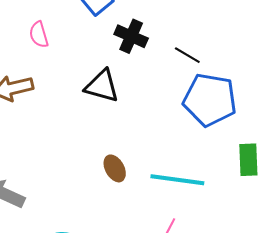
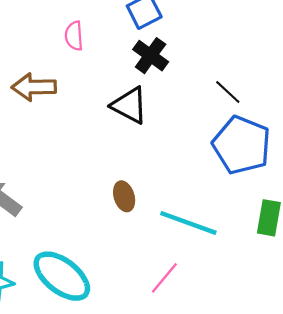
black cross: (131, 36) -> (151, 56), moved

